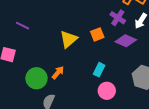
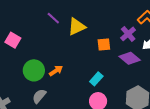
purple line: (23, 26) -> (53, 18), moved
yellow triangle: (69, 39) -> (77, 27), moved

